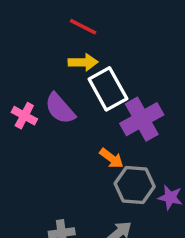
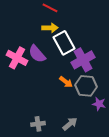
pink cross: (24, 116) -> (17, 58), size x1.5
gray hexagon: (135, 185) -> (86, 86), moved

